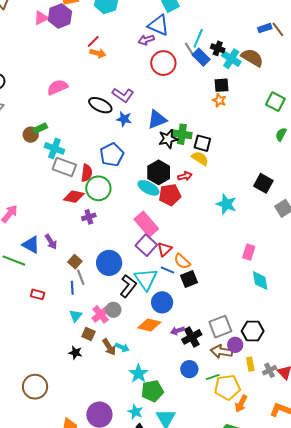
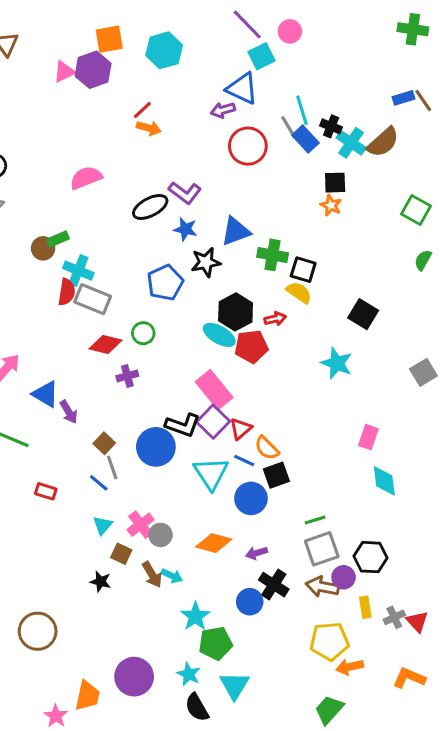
cyan line: (198, 38) -> (302, 110), turned -42
brown semicircle: (252, 58) -> (383, 142), turned 105
black ellipse: (100, 105) -> (150, 207), turned -55
black star: (168, 139) -> (206, 262), moved
red semicircle: (87, 173) -> (67, 292), moved
black square: (263, 183) -> (363, 314), moved
green circle: (98, 188) -> (143, 333), size x0.6
blue triangle: (31, 245) -> (46, 394), moved
black L-shape: (128, 286) -> (183, 425), moved, turned 70
blue line: (72, 288) -> (99, 483), turned -48
blue circle: (162, 302) -> (251, 498), moved
gray circle: (113, 310) -> (160, 535), moved
black cross: (192, 337) -> (274, 585), moved, turned -30
blue circle: (189, 369) -> (250, 602), moved
green line: (213, 377) -> (315, 520), moved
orange arrow: (241, 404) -> (350, 667), turned 48

